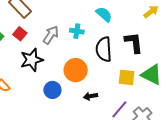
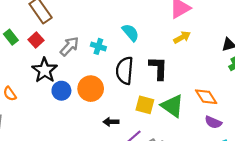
black star: (32, 60) -> (45, 70), turned -30
blue circle: (52, 90) -> (61, 91), moved
black arrow: (90, 96) -> (111, 122), moved

